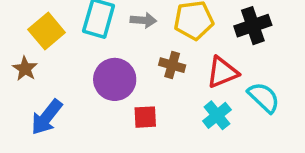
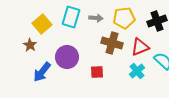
brown cross: (172, 65) -> (112, 43), size x1.5
purple circle: (115, 79) -> (67, 57), moved

